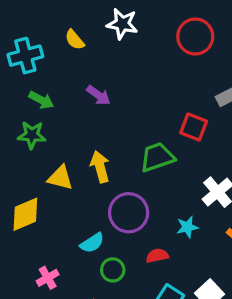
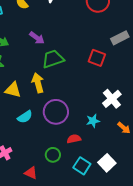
green trapezoid: (157, 157) -> (53, 59), moved
cyan semicircle: (92, 243) -> (25, 117), moved
green circle: (113, 270) -> (53, 155), moved

